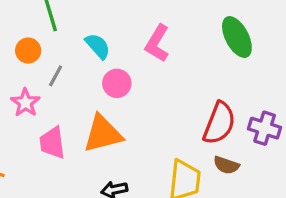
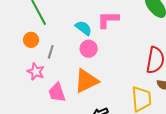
pink L-shape: (157, 43) -> (108, 20), turned 70
cyan semicircle: (98, 46) -> (83, 28), moved

